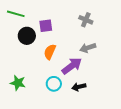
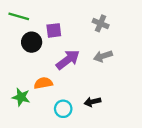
orange semicircle: (50, 52) -> (43, 83), moved, turned 56
purple arrow: (72, 66) -> (68, 60), moved
cyan circle: (54, 84) -> (63, 109), moved

